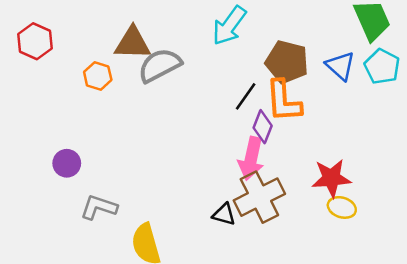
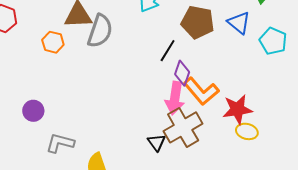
gray semicircle: (160, 65) -> (100, 31), turned 140
cyan pentagon: (382, 66) -> (273, 41), moved
orange L-shape: (284, 101) -> (201, 91), moved, turned -33
black triangle: (224, 214) -> (157, 142), turned 42

